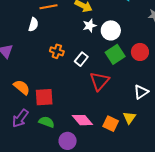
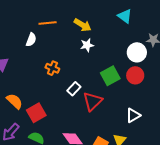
white circle: (111, 30) -> (137, 52), moved
white rectangle: (81, 59) -> (74, 89), moved
red square: (44, 97) -> (36, 113), turned -30

